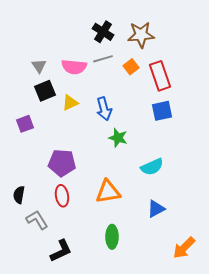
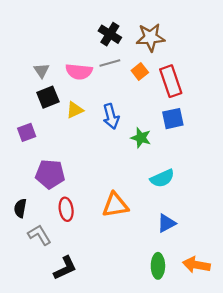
green star: (118, 138) -> (141, 138), moved
purple pentagon: (62, 163) -> (50, 174), moved
green ellipse: (112, 237) -> (158, 266), moved
orange arrow: (184, 248) -> (196, 265), turned 55

